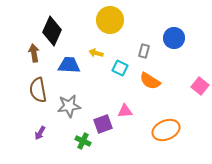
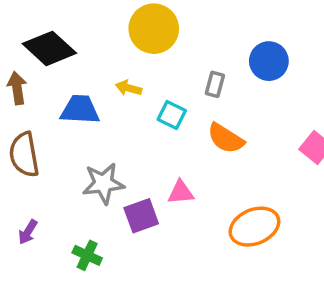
black diamond: (52, 31) -> (49, 48), turned -72
gray star: (69, 106) -> (103, 183), moved
green cross: (83, 141) -> (87, 255), moved

